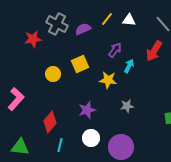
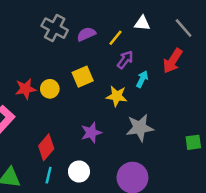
yellow line: (107, 19) -> (115, 38), moved
red star: (33, 39) -> (25, 89), moved
gray star: (127, 106) -> (140, 128), size x1.6
white circle: (91, 138) -> (79, 172), moved
cyan line: (60, 145) -> (49, 175), moved

